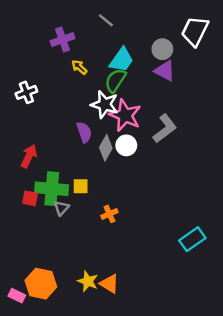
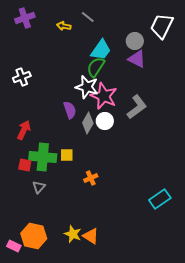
purple cross: (63, 40) -> (25, 18), moved
yellow arrow: (79, 67) -> (64, 26), moved, turned -32
gray triangle: (61, 208) -> (39, 187), moved

